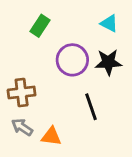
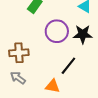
black line: (91, 107) -> (68, 66), turned 54
orange triangle: (51, 136) -> (53, 86), moved

